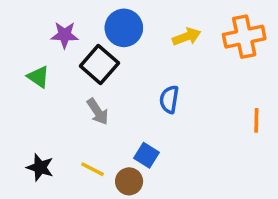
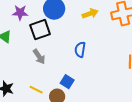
black square: (99, 65) -> (40, 30), turned 30

